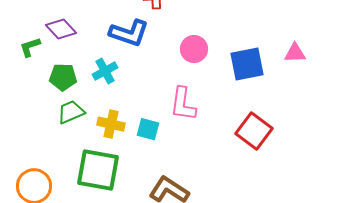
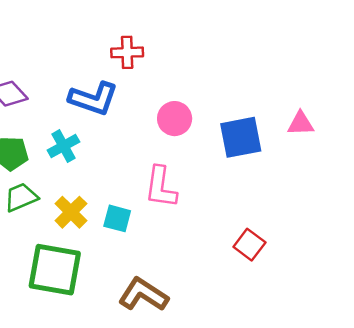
yellow cross: (111, 124) -> (71, 212), turned 32
red square: (254, 131) -> (249, 245), moved, size x0.7

